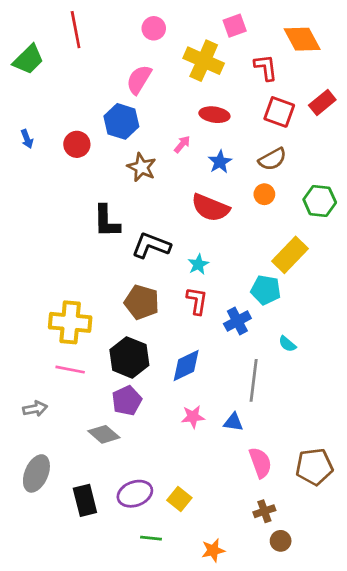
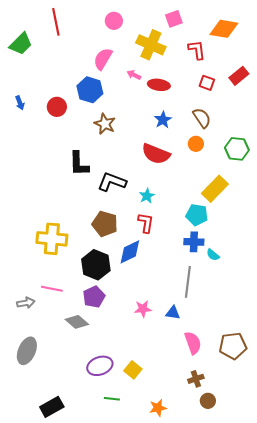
orange diamond: (302, 39) -> (224, 29), turned -52
red square: (279, 112) -> (207, 83), size x0.7
pink arrow: (182, 144) -> (134, 75), moved, turned -104
brown semicircle: (272, 159) -> (202, 118), turned -95
blue cross: (237, 321) -> (194, 242), moved, turned 30
blue diamond: (186, 366) -> (130, 252), moved
pink line: (70, 370) -> (52, 289), moved
black rectangle: (85, 500) -> (52, 407), moved, turned 75

